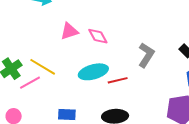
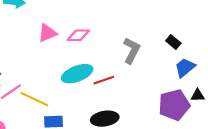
pink diamond: (98, 36) -> (78, 35), turned -55
yellow line: (43, 67) -> (34, 99), moved

